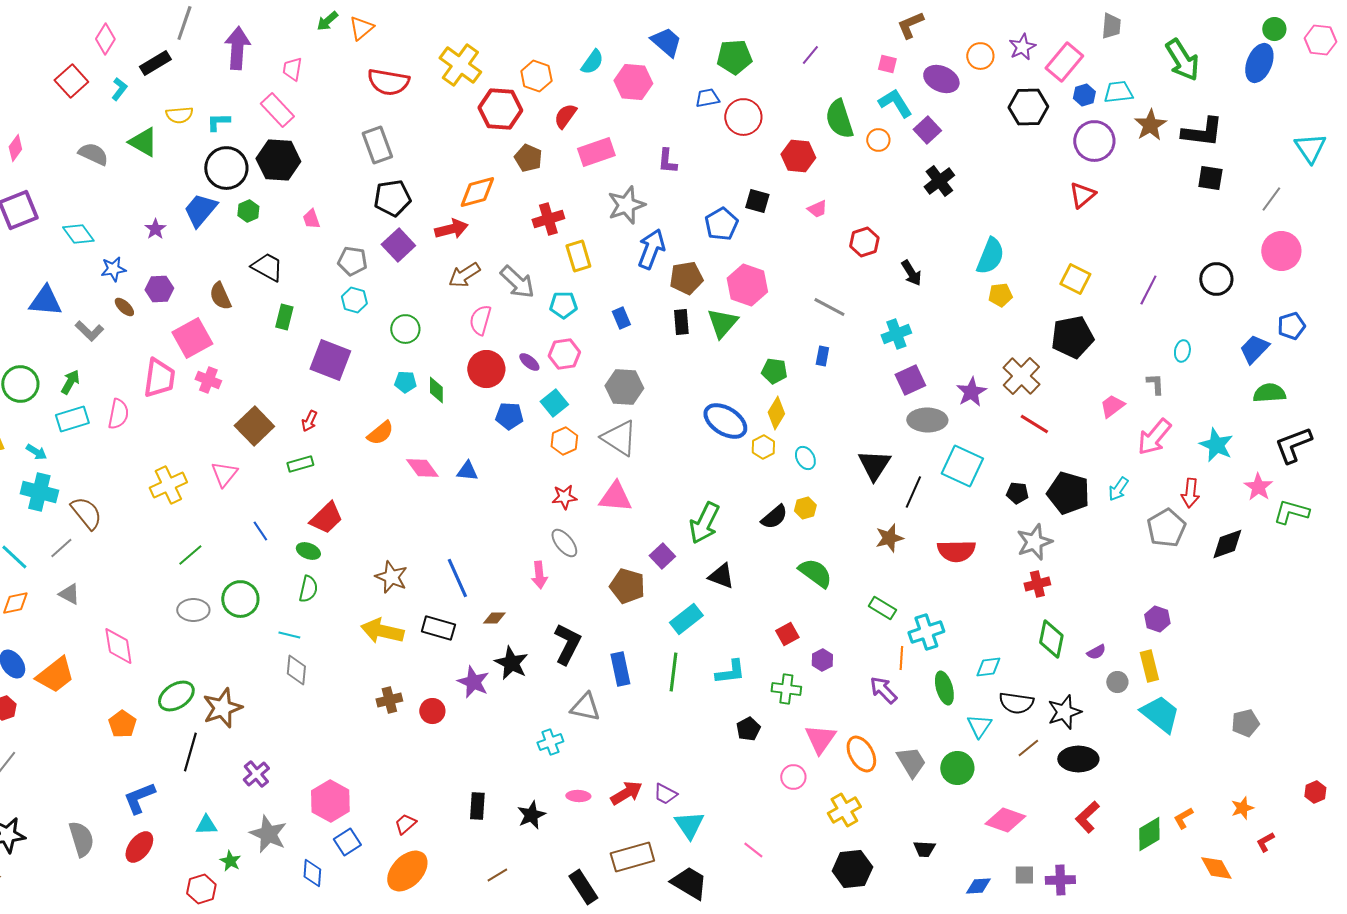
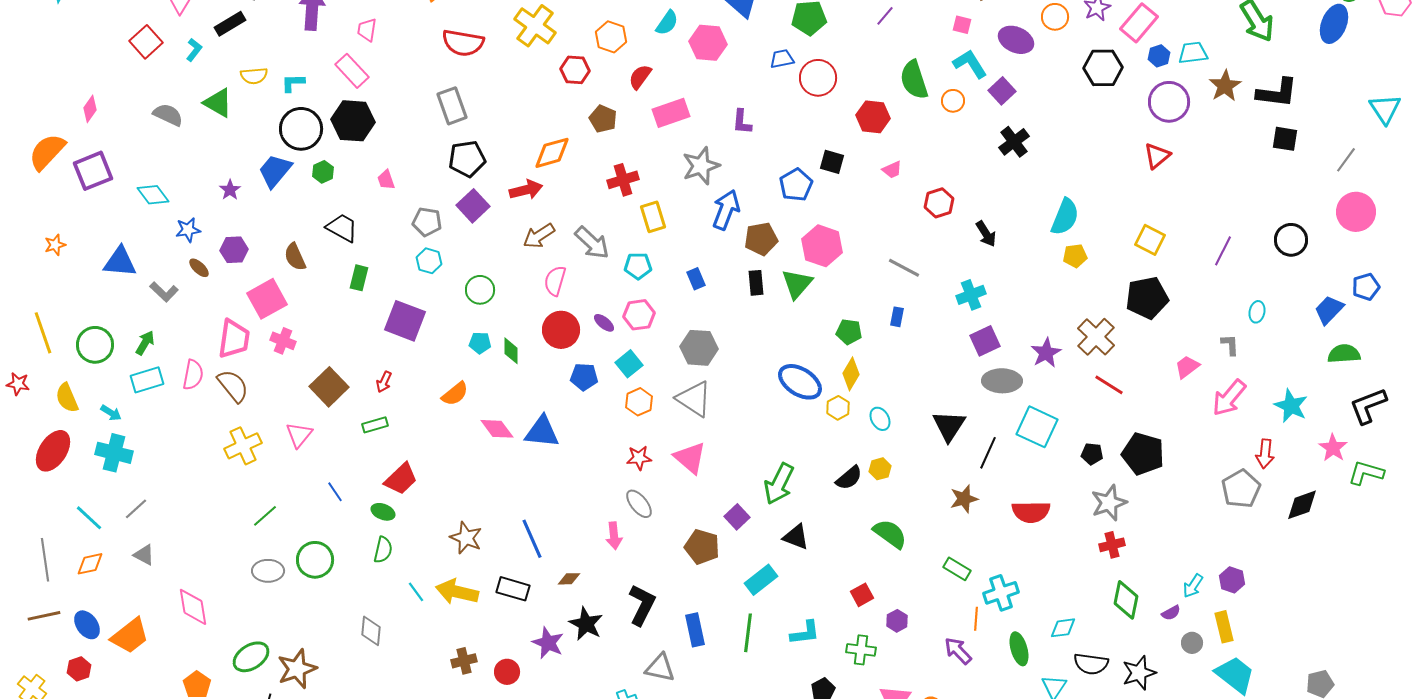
red hexagon: (500, 109) -> (575, 70), size x0.7
blue triangle: (467, 471) -> (542, 432), size x1.6
cyan arrow: (1118, 489) -> (1193, 586), moved
pink triangle: (615, 497) -> (690, 458), turned 36
brown semicircle: (86, 513) -> (233, 386), moved
cyan line: (289, 635) -> (416, 592), moved, turned 40

